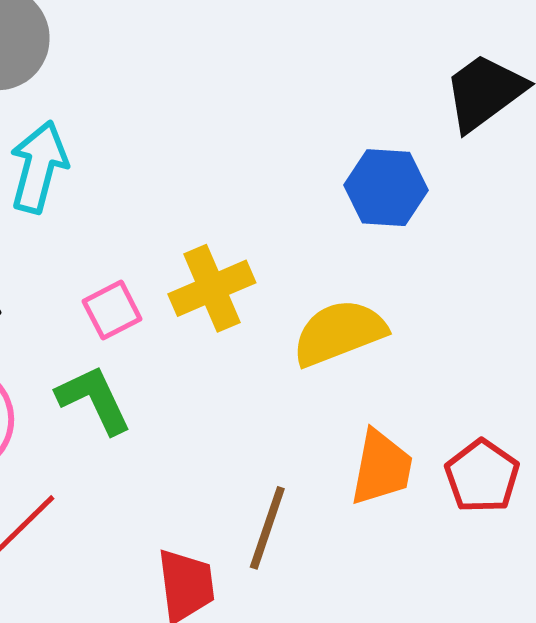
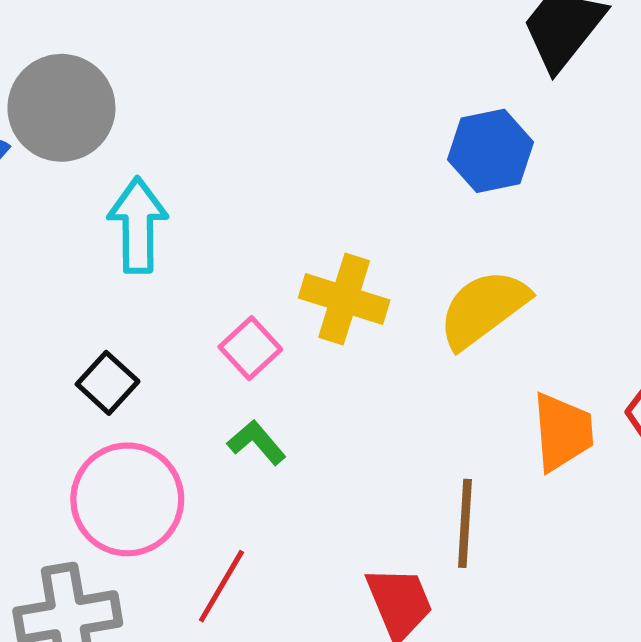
yellow cross: (212, 288) -> (344, 299), turned -34
green L-shape: (94, 399) -> (257, 442), size x0.7

